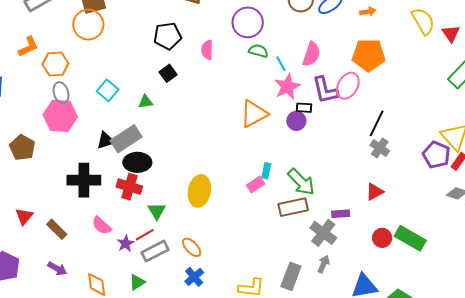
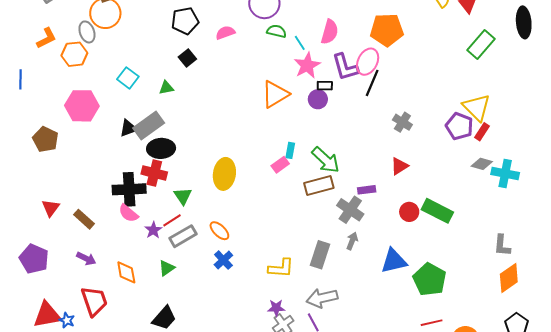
pink semicircle: (207, 50) -> (225, 33), turned 72
gray ellipse: (61, 93) -> (87, 32), moved
black line: (377, 123) -> (372, 83), moved
black cross: (84, 180) -> (129, 189), moved

